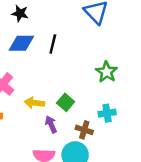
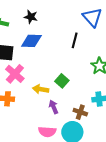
black line: (53, 44) -> (75, 40), moved
green square: (66, 102) -> (62, 81), moved

